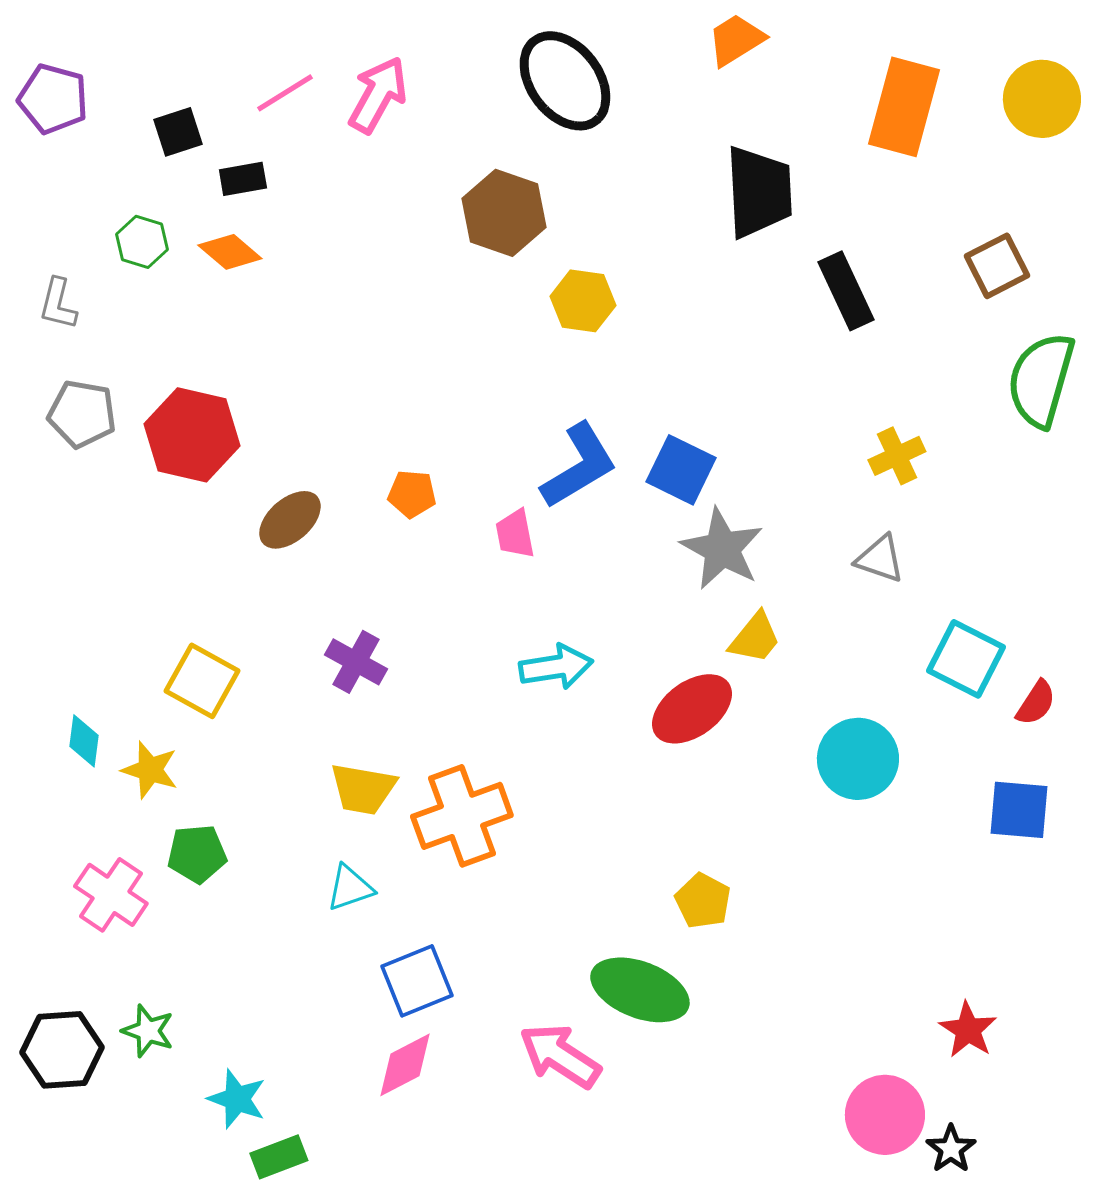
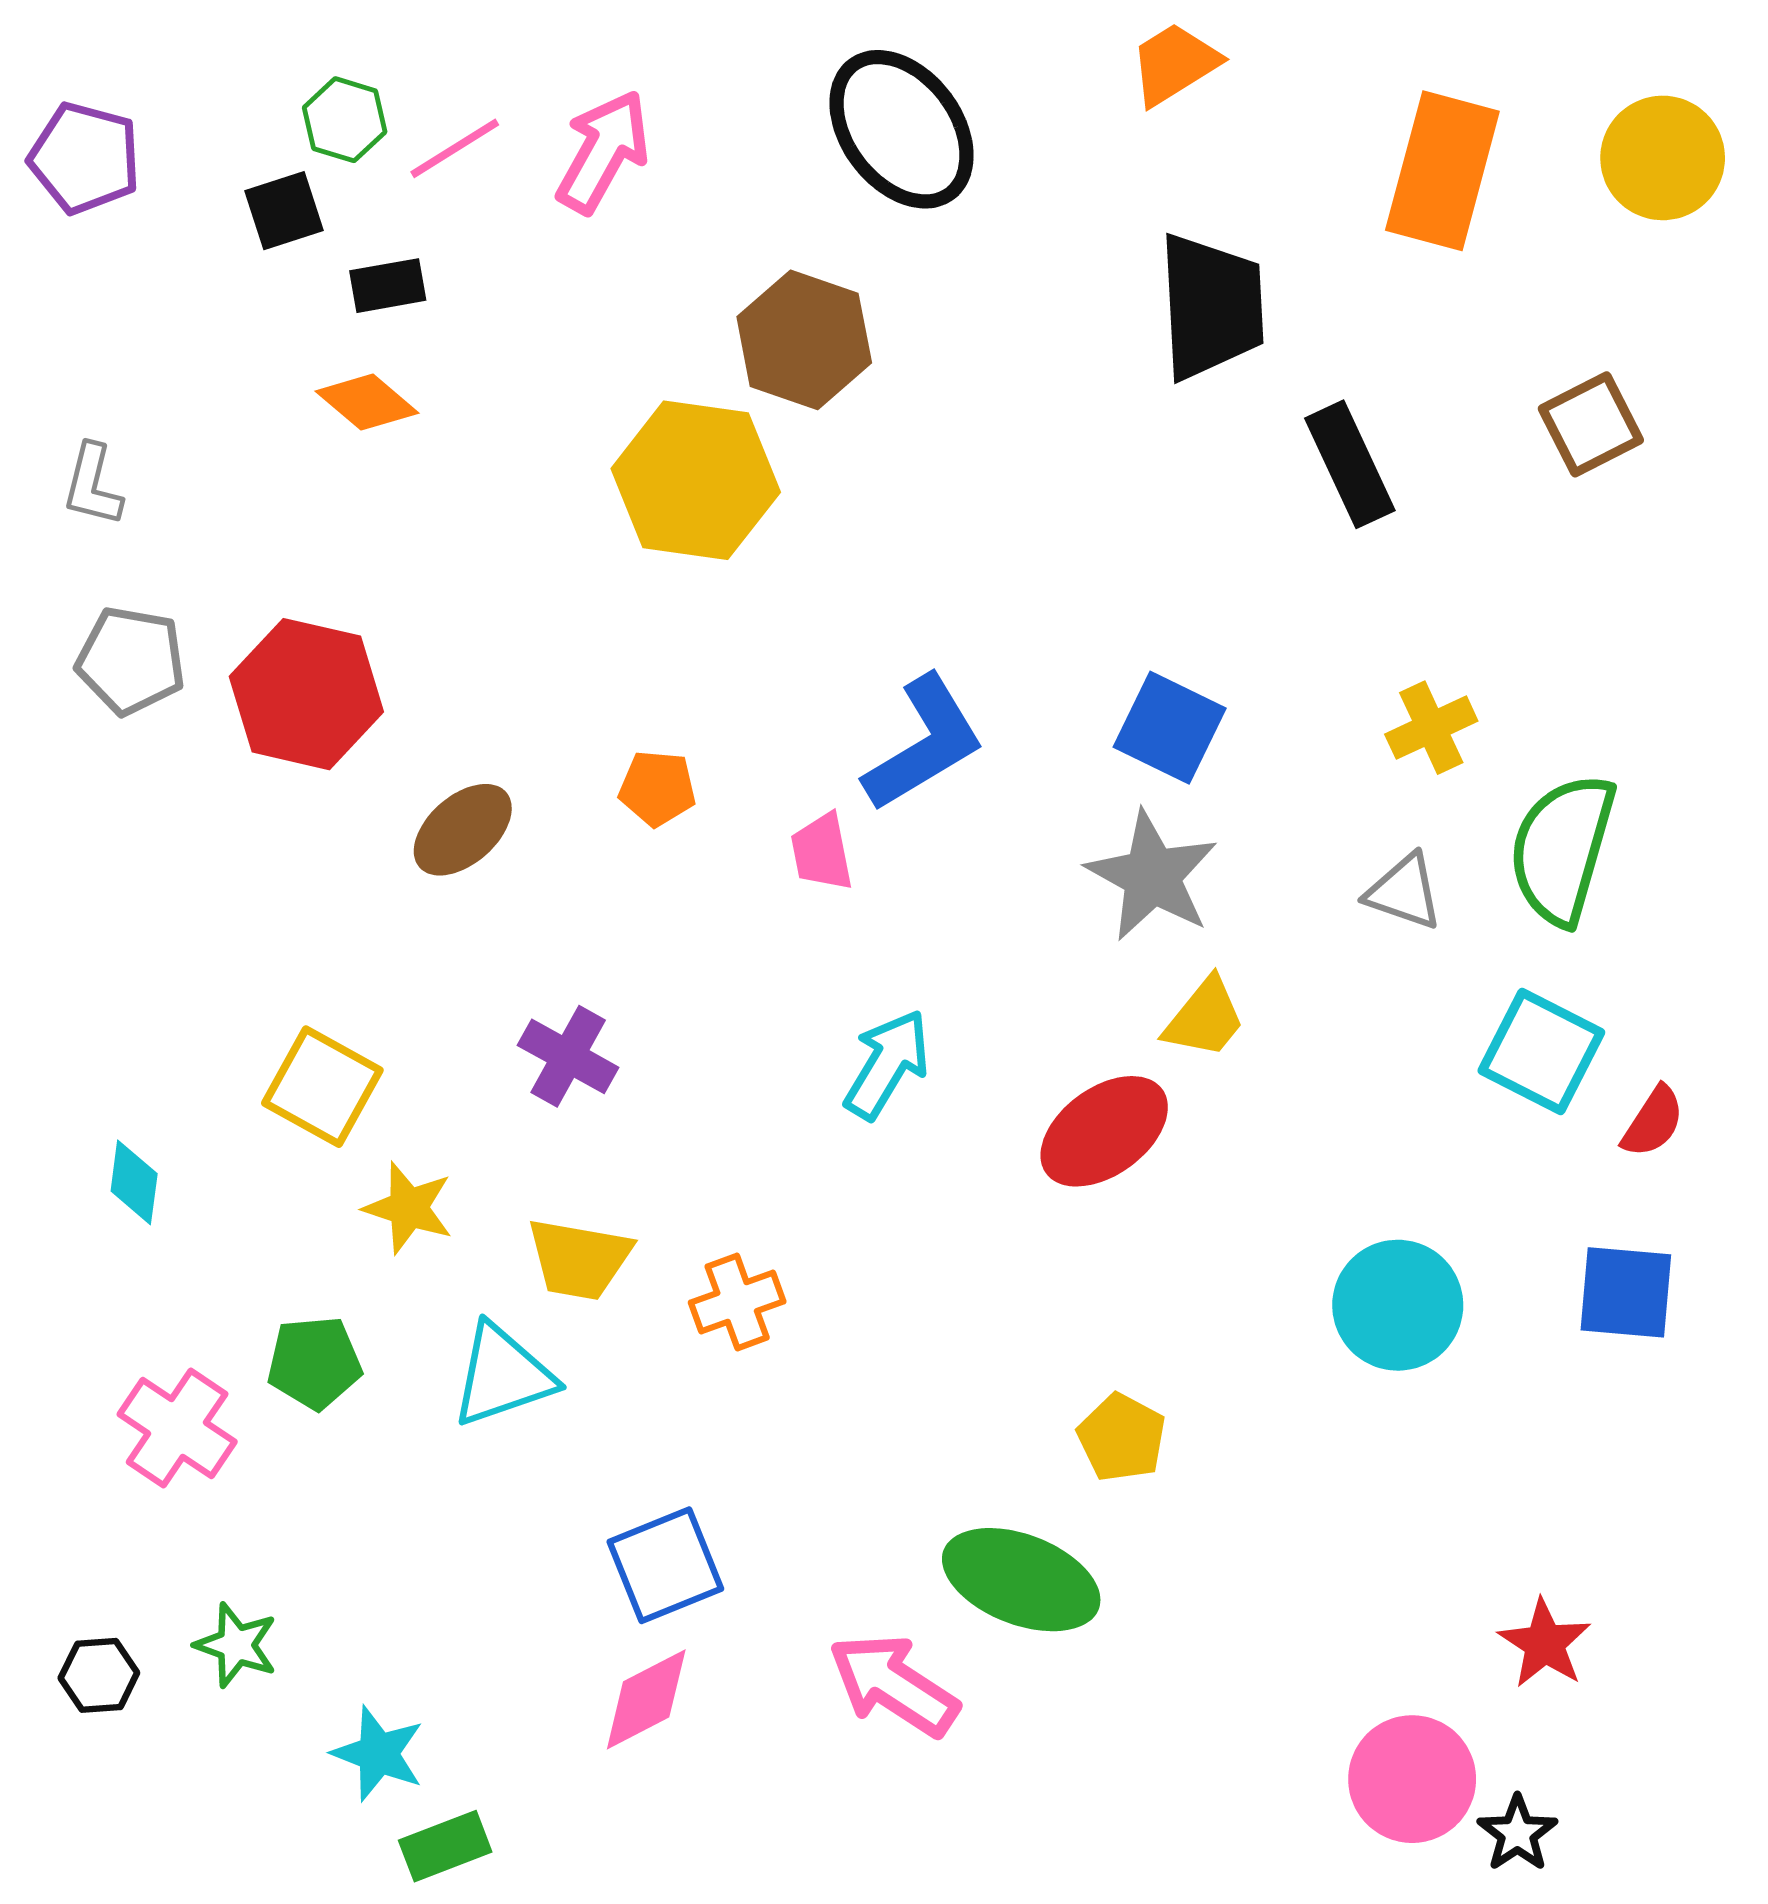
green hexagon: (142, 242) -> (345, 120), moved
yellow hexagon: (583, 301) -> (696, 480), moved, size x1.6
green semicircle: (1041, 380) -> (1562, 849), moved
blue square: (681, 470) -> (1170, 728), moved
cyan arrow: (556, 667) -> (887, 1064), turned -50
cyan circle: (858, 759) -> (1398, 1305), moved
yellow star: (150, 770) -> (408, 1208), moved
orange cross: (462, 816) -> (737, 1302), size x0.6
cyan triangle: (350, 888) -> (503, 1375), moved, size x1.4
black hexagon: (62, 1050) -> (99, 1675), size x0.6

